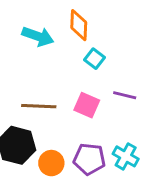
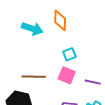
cyan square: (94, 59) -> (69, 54), moved, turned 32
purple line: (125, 95) -> (93, 82), moved

